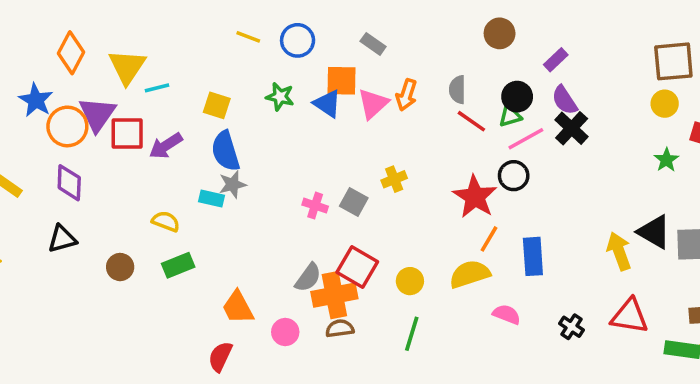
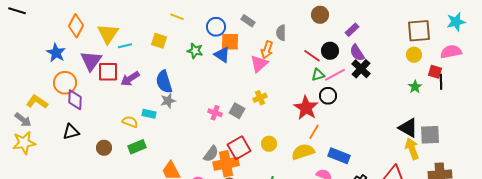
blue circle: (298, 40) -> (216, 27), moved
gray semicircle: (457, 90) -> (281, 33), moved
pink triangle: (373, 104) -> (259, 64), moved
yellow square: (217, 105) -> (159, 41), moved
green triangle: (510, 116) -> (318, 75), moved
red line: (471, 121) -> (312, 56), moved
orange circle: (67, 126) -> (65, 83), moved
cyan rectangle: (211, 198) -> (149, 114), moved
yellow arrow: (619, 251) -> (412, 149), moved
blue rectangle: (533, 256) -> (339, 156), moved, turned -65
red square: (357, 267) -> (239, 148), turned 30
yellow circle: (410, 281) -> (269, 144), moved

